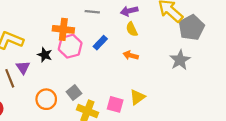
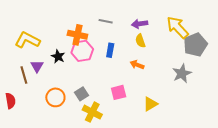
blue rectangle: (100, 43) -> (110, 50), turned -40
yellow triangle: (137, 97) -> (150, 104), moved
pink square: (115, 104) -> (119, 92), moved, turned -35

